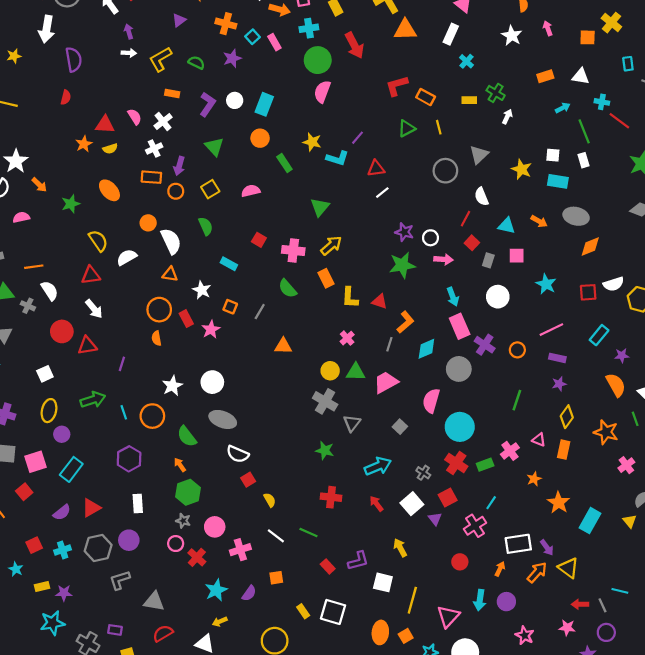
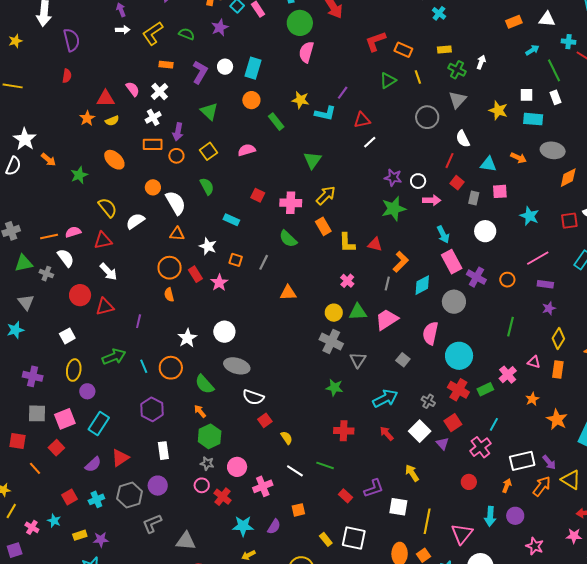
green cross: (496, 93) -> (457, 70), moved
pink semicircle: (21, 217) -> (73, 232), moved
cyan star: (216, 590) -> (243, 526), turned 30

